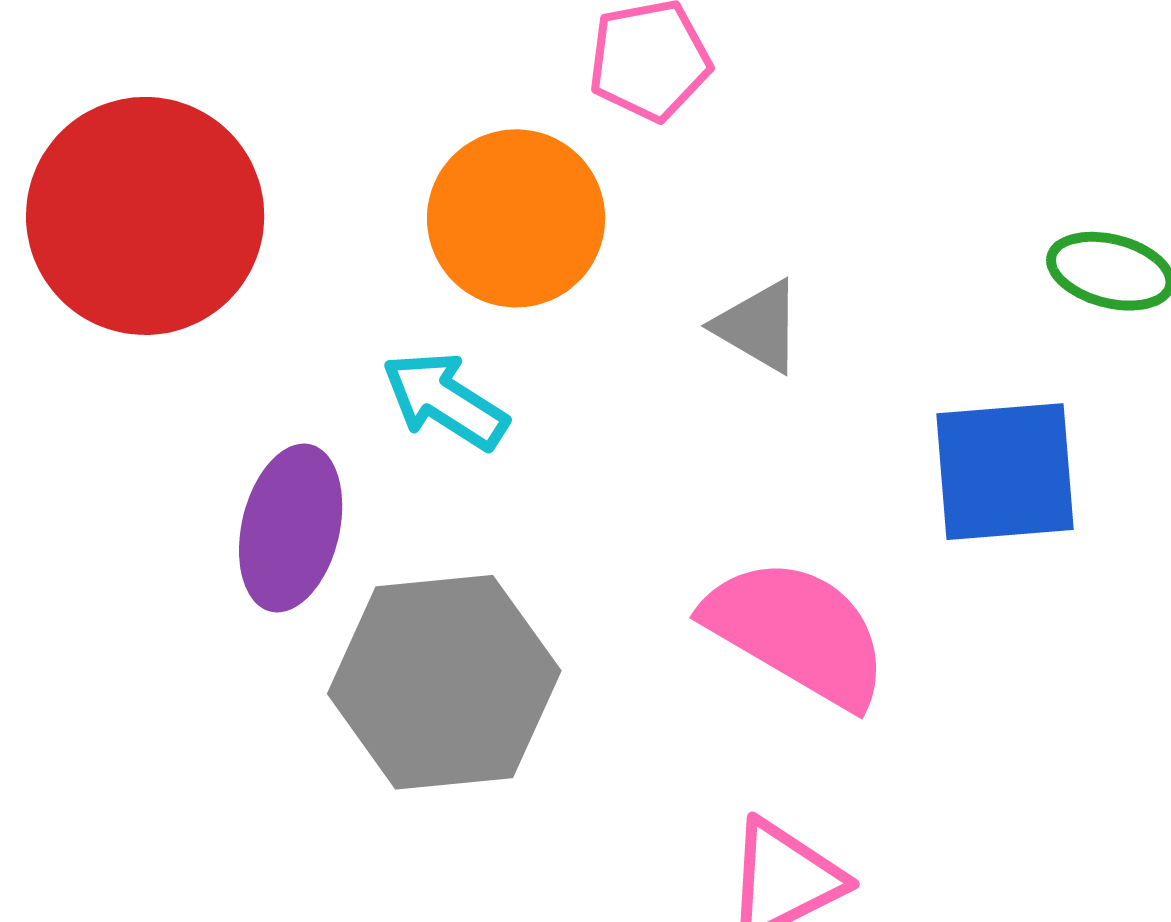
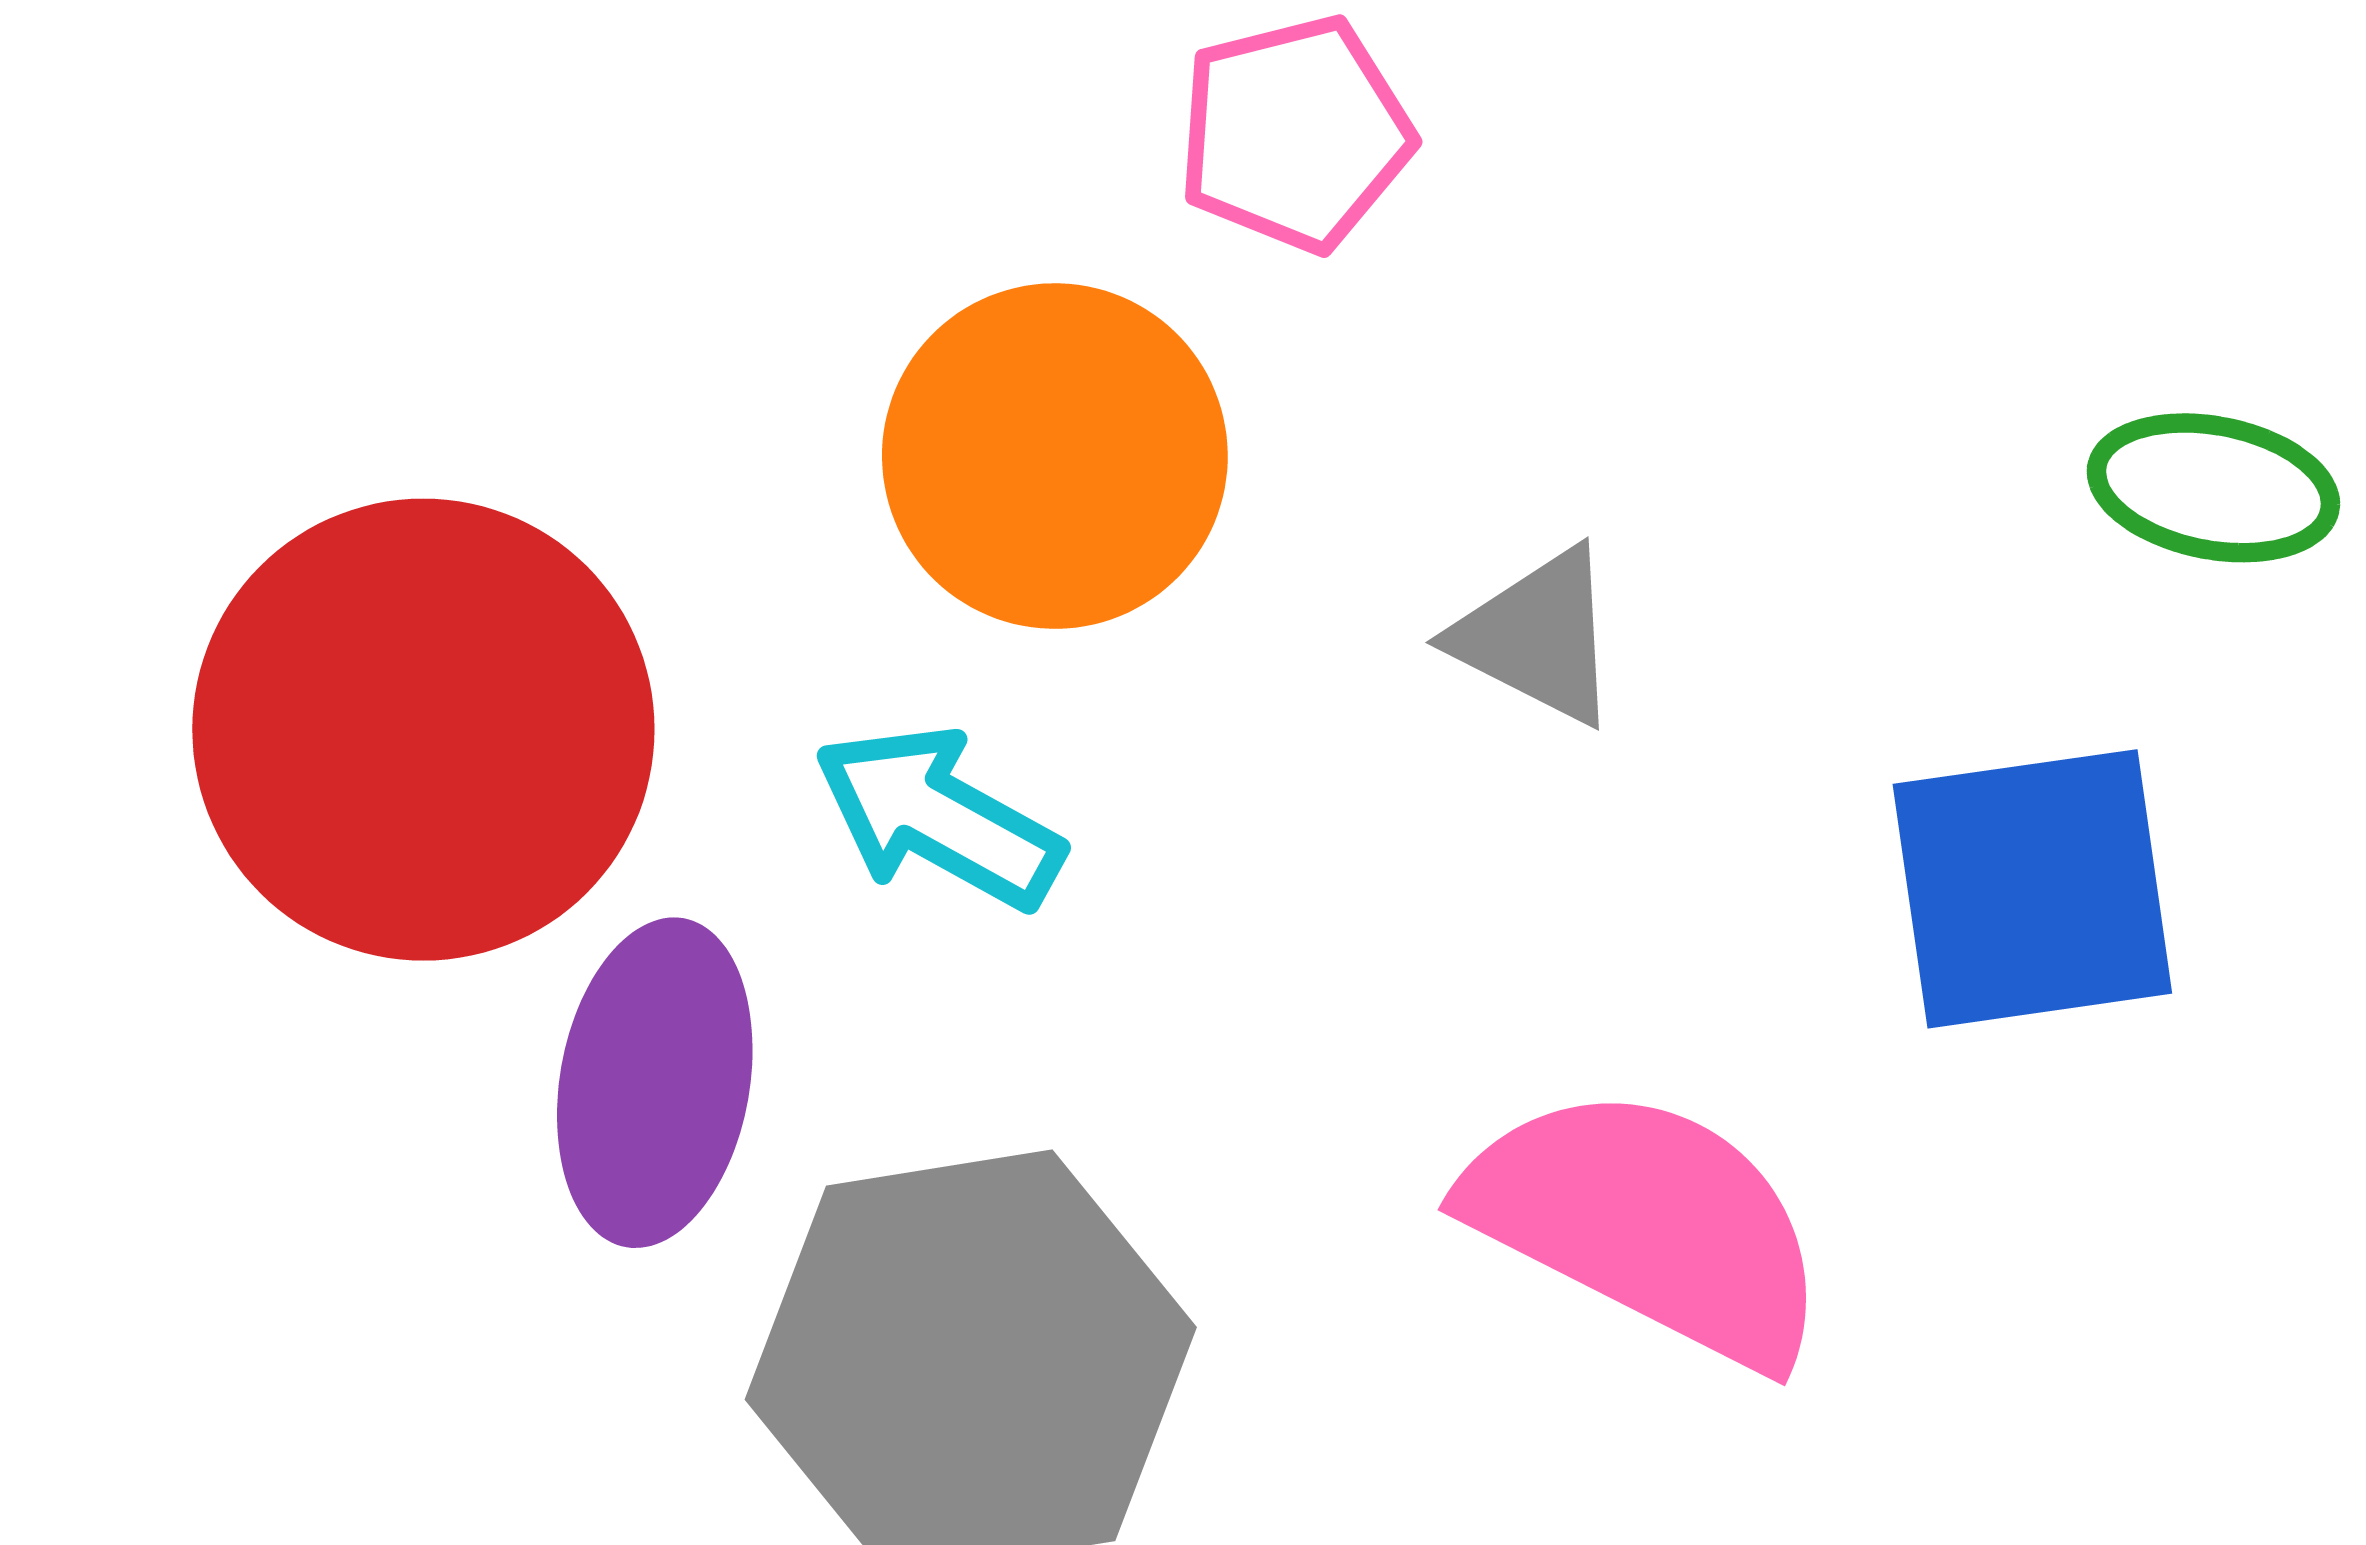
red circle: (145, 216) -> (423, 730), moved

